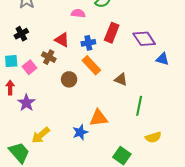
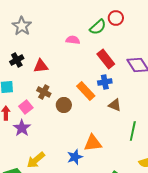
red rectangle: (112, 33) -> (106, 59), turned -60
red triangle: (62, 40) -> (41, 66), moved, turned -35
blue cross: (88, 43) -> (105, 82), moved
brown cross: (49, 57) -> (44, 92), moved
pink square: (29, 67) -> (26, 107), moved

